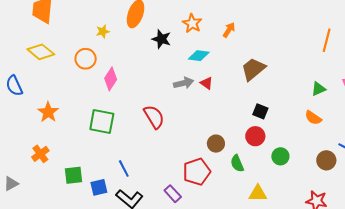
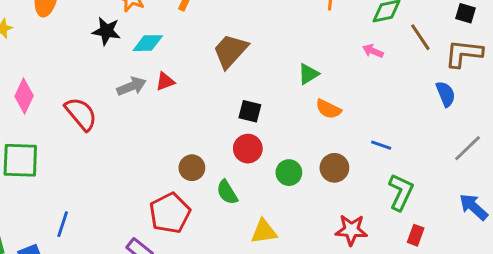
black star: (161, 39) -> (106, 31), moved
red triangle: (207, 83) -> (165, 81), turned -48
green triangle: (318, 89) -> (308, 74), moved
red semicircle: (154, 117) -> (81, 114), moved
brown circle: (326, 160) -> (334, 168), moved
blue line: (124, 169) -> (63, 224), turned 54

